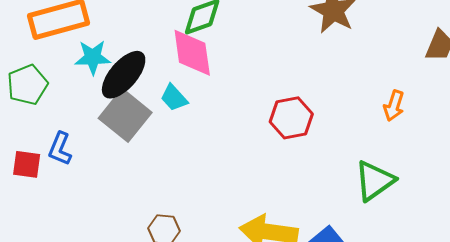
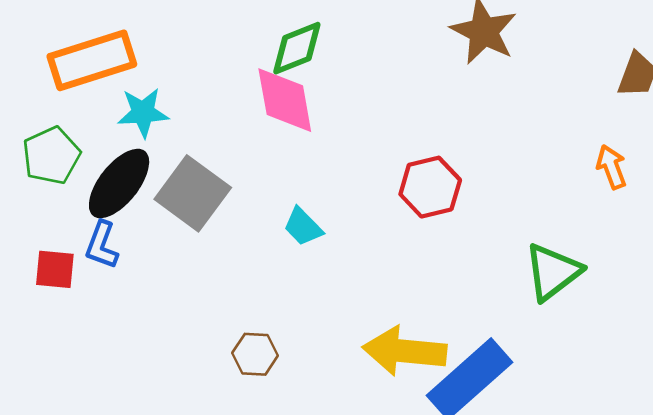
black ellipse: (124, 75) -> (119, 183), moved
cyan trapezoid: (174, 98) -> (303, 227), moved
orange arrow: (394, 106) -> (611, 167), moved, turned 144

